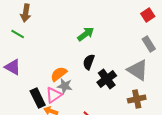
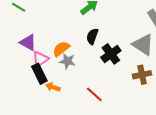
purple triangle: (13, 67) -> (28, 43), moved
pink triangle: (54, 95) -> (40, 59), moved

